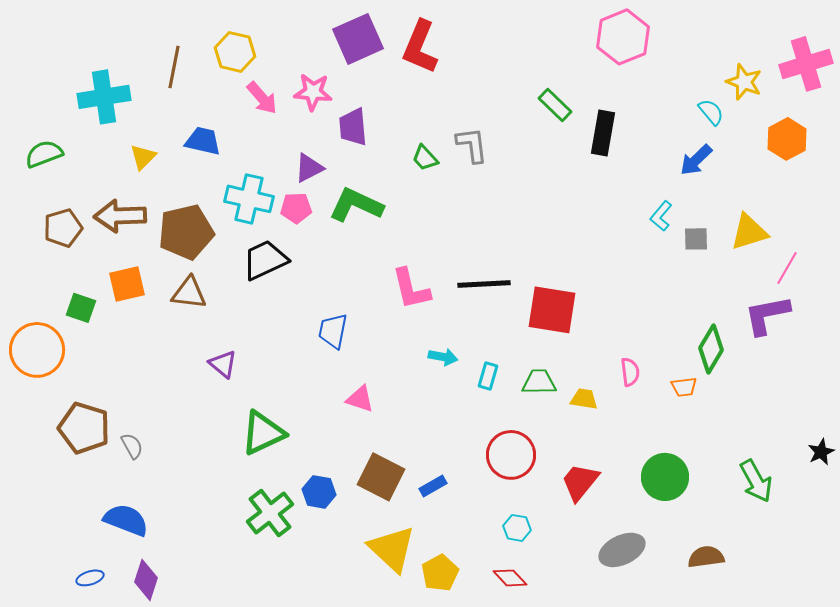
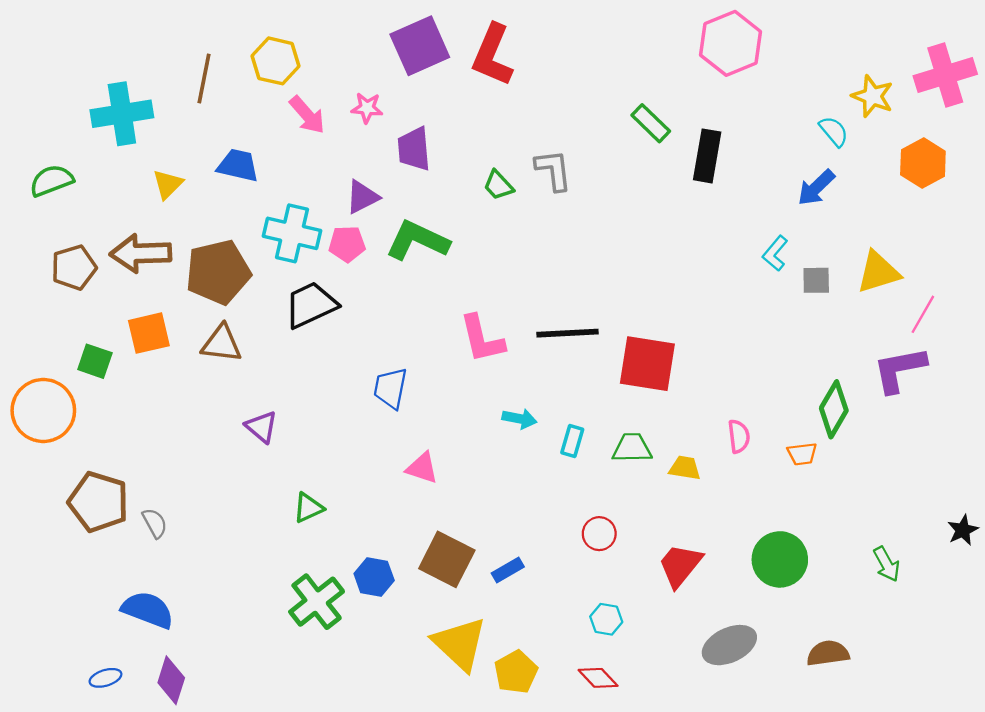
pink star: (313, 92) -> (367, 108), size x0.7
green triangle: (263, 433) -> (308, 508), size x0.6
red circle: (511, 455) -> (599, 534), size x0.6
green arrow: (756, 481) -> (887, 564), size x0.7

